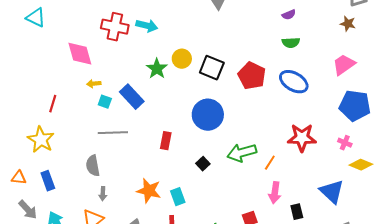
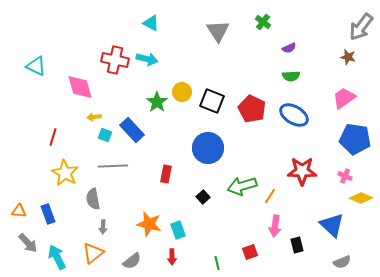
cyan triangle: (36, 18) -> (36, 66), moved
yellow star: (41, 140) -> (65, 173), moved

